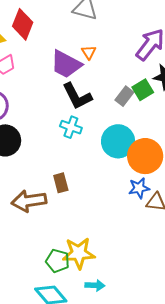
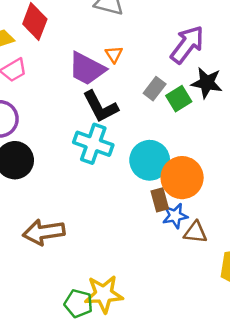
gray rectangle: (124, 96) -> (155, 89), moved
cyan cross: (71, 127) -> (93, 144), size x1.5
brown rectangle: (61, 183) -> (160, 200), moved

